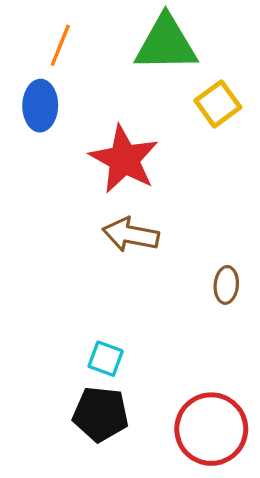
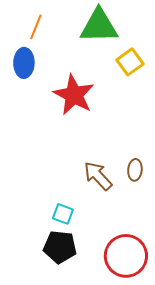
brown arrow: (131, 235) -> (98, 176), moved, turned 36

